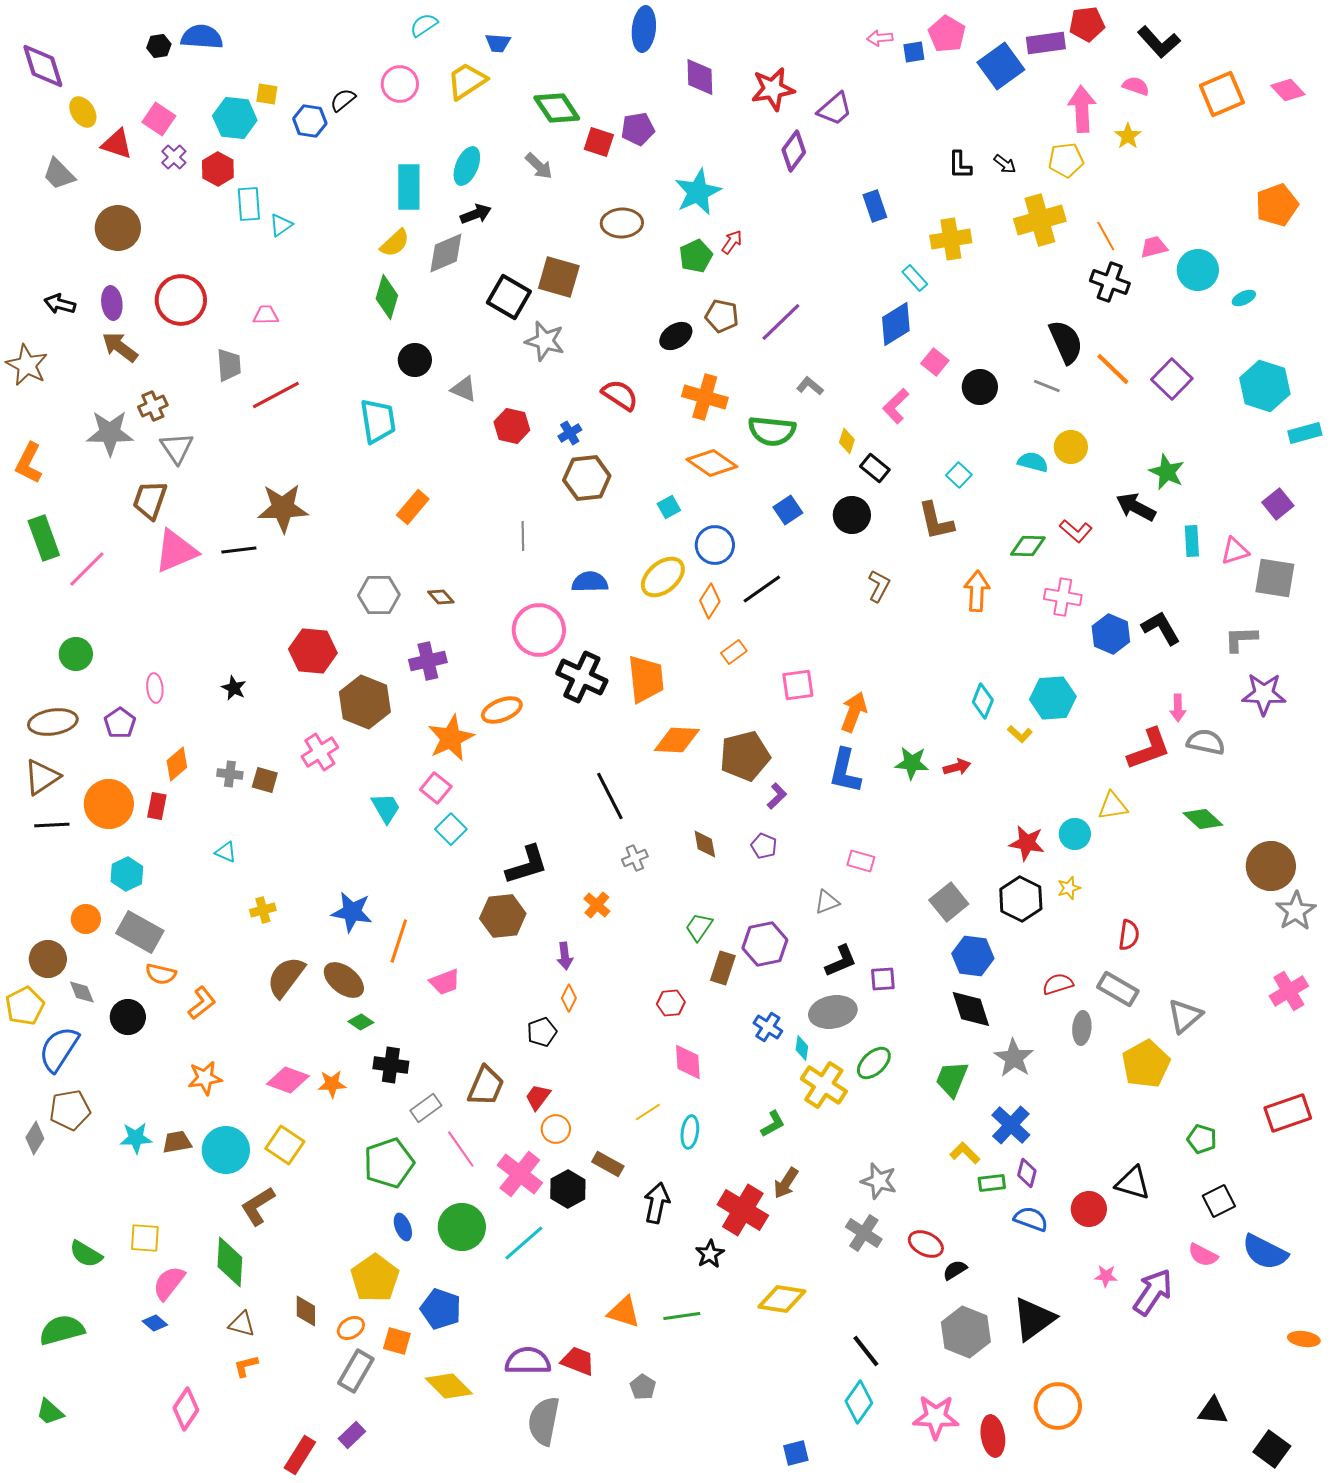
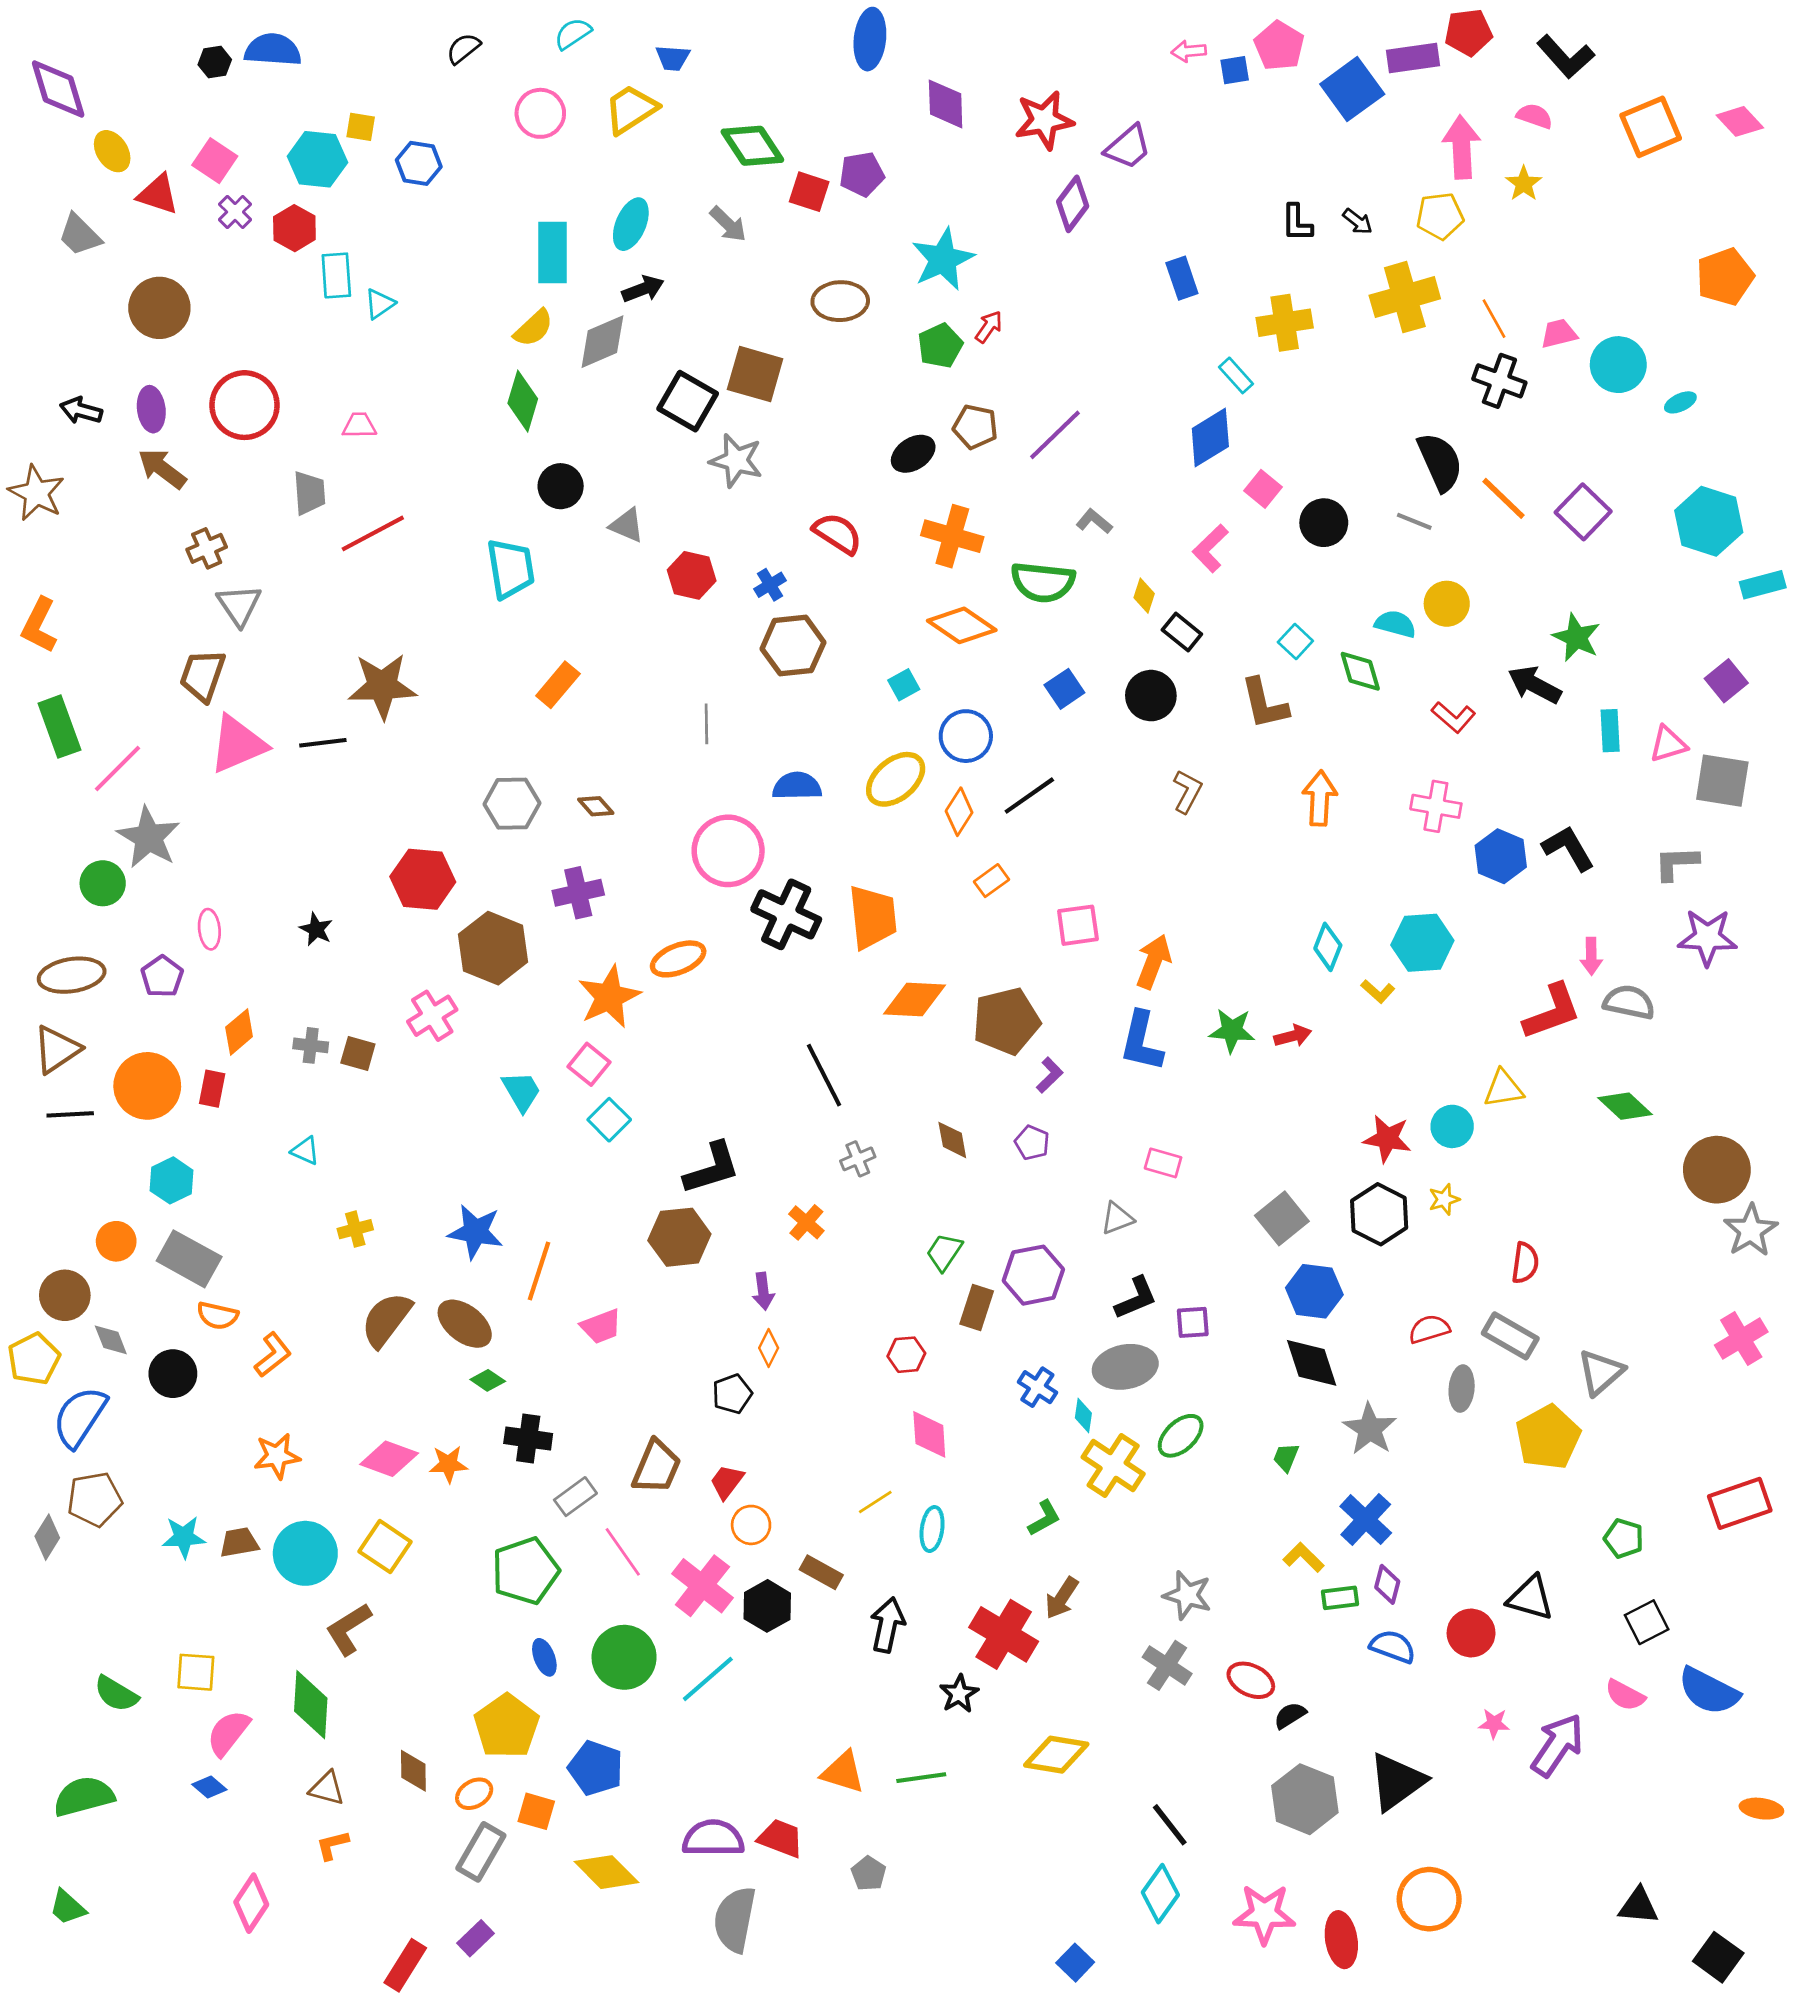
black semicircle: (343, 100) -> (463, 49), moved
gray star: (110, 433) -> (149, 837), moved, turned 30
green diamond: (1028, 546) -> (1360, 671), moved, turned 72
green trapezoid: (952, 1079) -> (1286, 1457), size x0.6
blue square: (796, 1453) -> (1075, 1963), turned -32

